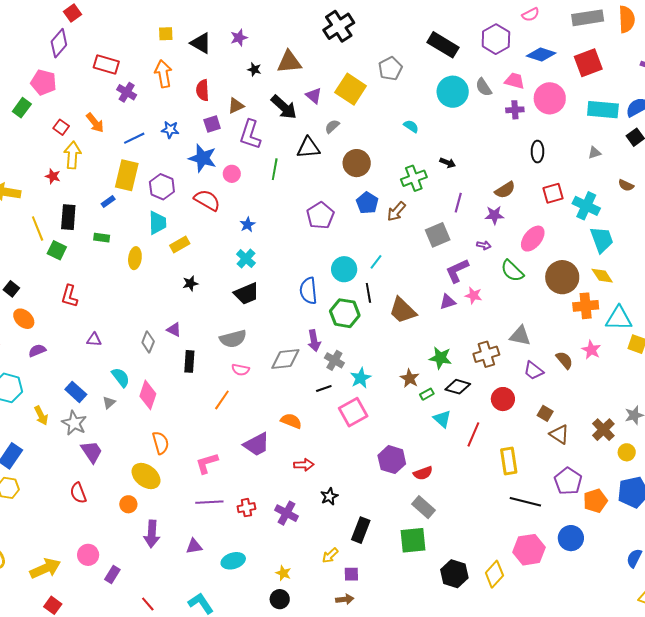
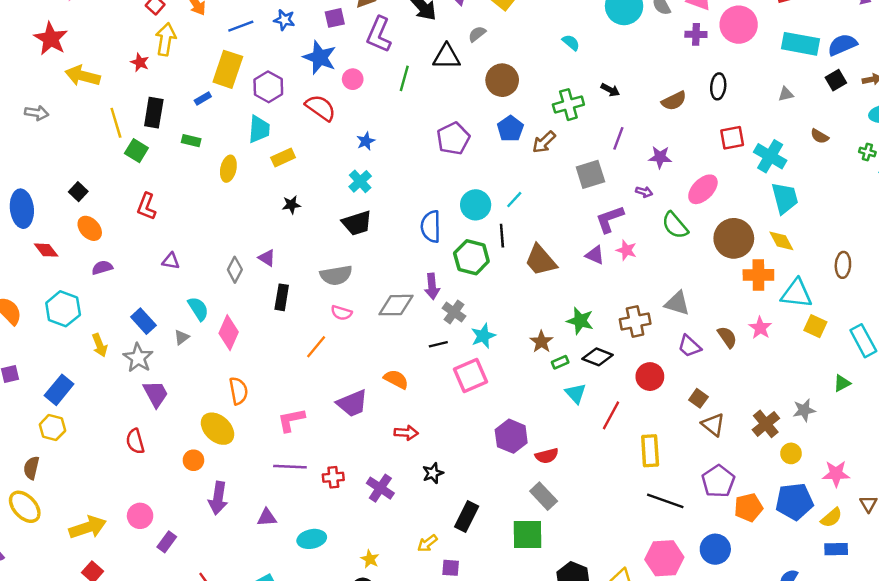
brown semicircle: (505, 190) -> (674, 101), moved
purple triangle: (448, 302) -> (595, 255), turned 36

